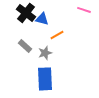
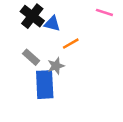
blue rectangle: (45, 79) -> (45, 85), moved

